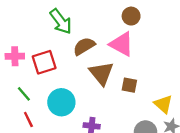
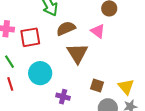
pink triangle: (122, 44) -> (98, 31), size x0.7
brown square: (129, 85) -> (97, 85), moved

